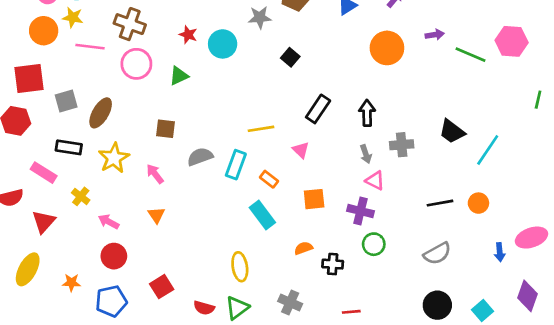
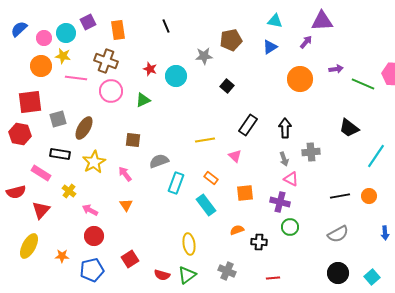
black trapezoid: (452, 131) -> (349, 128), moved
cyan rectangle: (236, 165) -> (176, 183), moved

